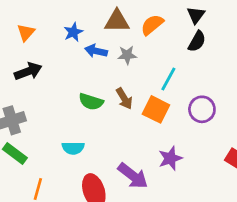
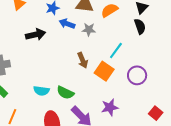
black semicircle: (197, 41) -> (140, 26), turned -56
black arrow: (28, 71) -> (36, 34), moved
green semicircle: (91, 102) -> (65, 93), moved

